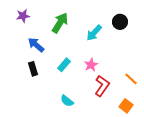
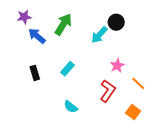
black circle: (120, 22) -> (116, 22), moved
blue arrow: (36, 45) -> (37, 36), moved
pink star: (91, 65) -> (117, 66), moved

